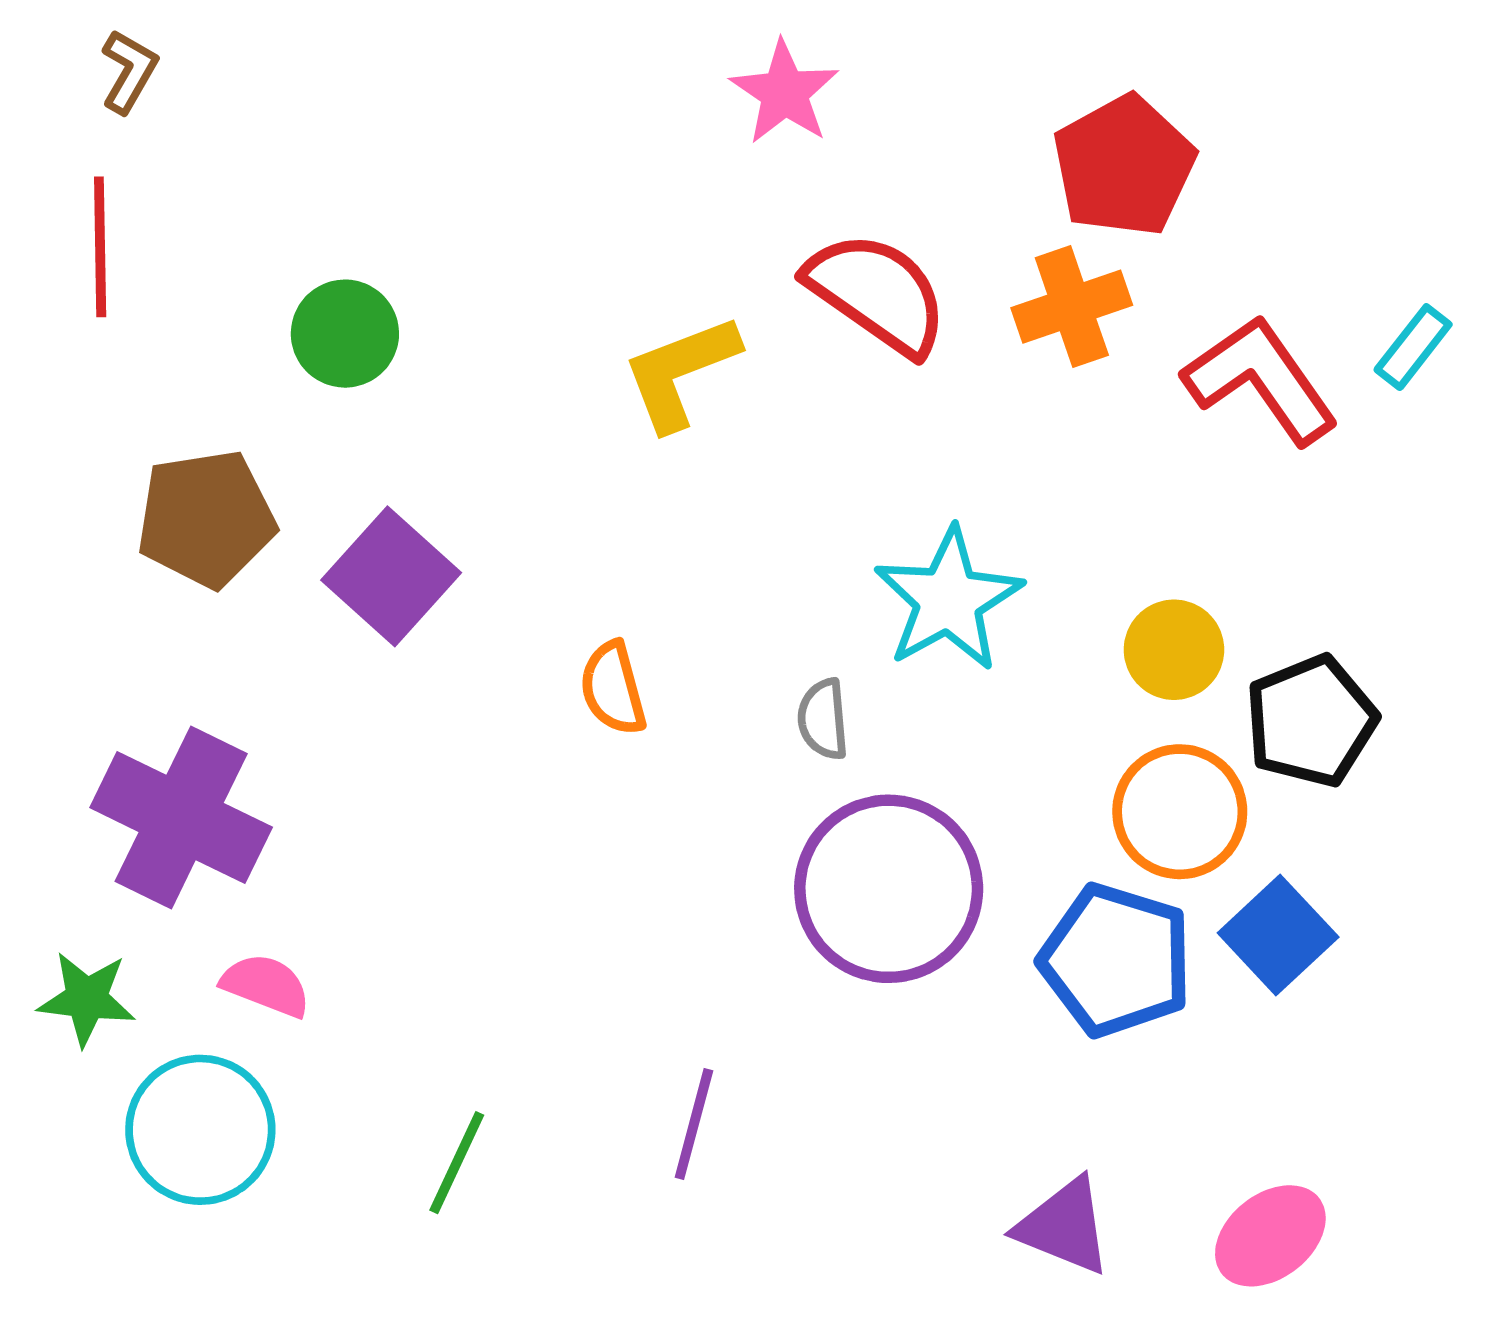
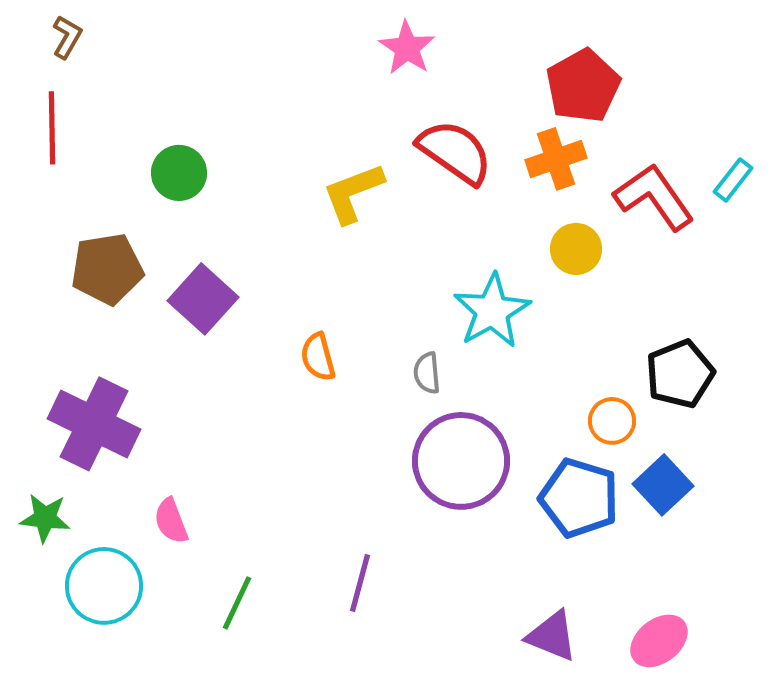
yellow circle: (1174, 650) -> (576, 249), moved
orange circle: (1180, 812) -> (612, 421), size x0.7
pink semicircle: (266, 985) -> (171, 521), moved, turned -132

